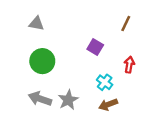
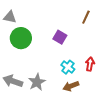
green circle: (42, 61) -> (21, 38), moved
red arrow: (129, 65) -> (90, 64), moved

